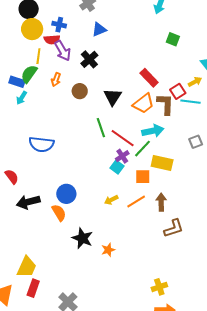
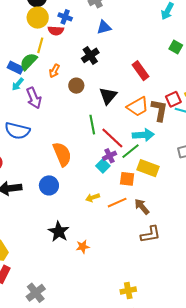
purple arrow: (63, 51) -> (34, 98), moved
red rectangle: (149, 78) -> (141, 71), moved
blue semicircle: (41, 144) -> (17, 131), moved
brown arrow: (161, 202) -> (142, 207), turned -48
orange semicircle: (59, 213) -> (62, 154), moved, size x1.4

